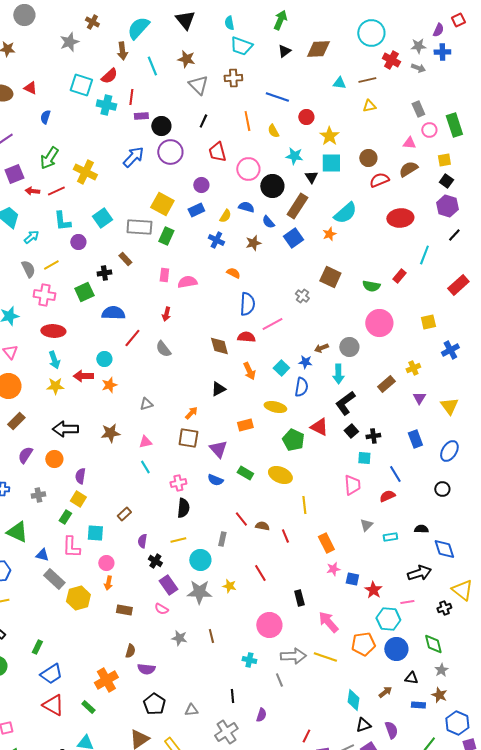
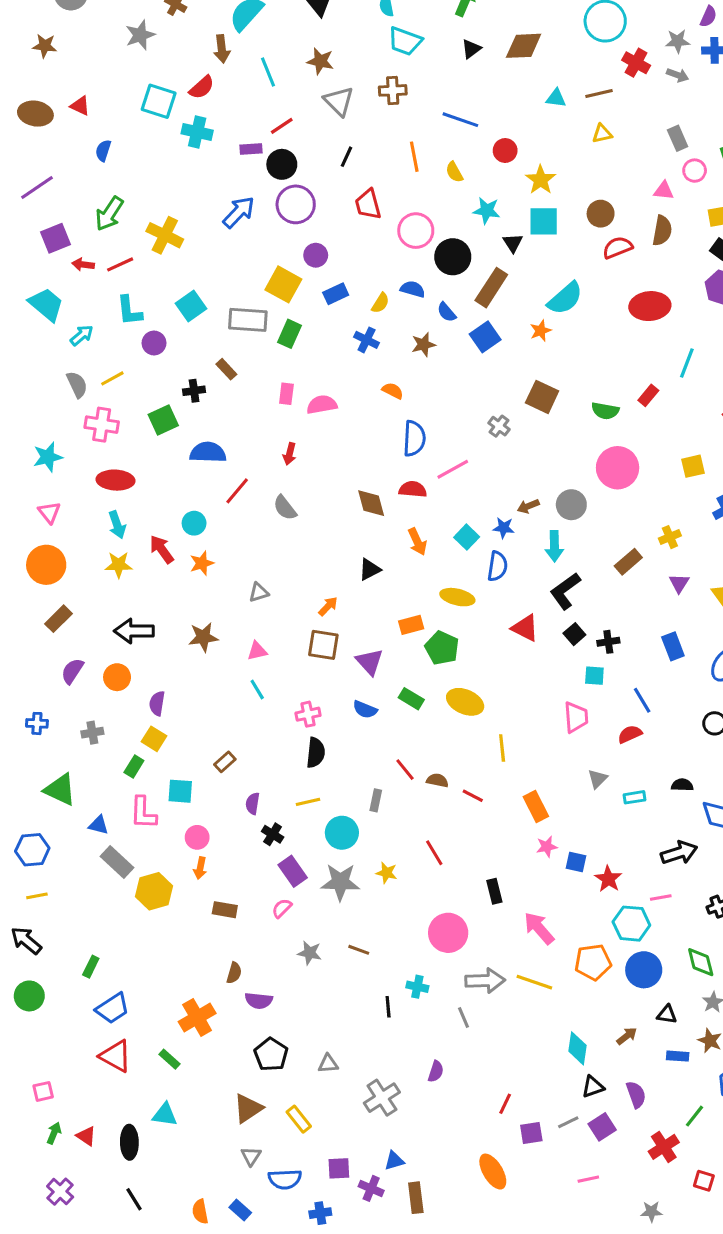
red line: (131, 97) -> (282, 126), moved, turned 49
brown semicircle: (408, 169) -> (662, 231), turned 132
purple circle: (201, 185) -> (316, 255), moved
red arrow: (83, 376) -> (162, 549), turned 54
green pentagon: (293, 440) -> (442, 648), moved
red line: (285, 536) -> (473, 796), turned -40
pink semicircle: (161, 609) -> (282, 908), turned 104
brown line: (211, 636) -> (359, 950), turned -56
black line: (232, 696) -> (388, 1007), moved

